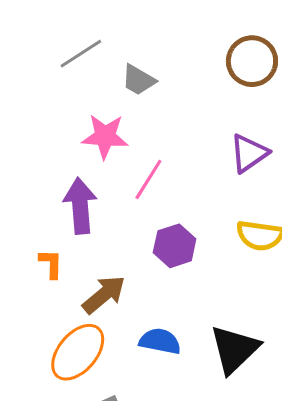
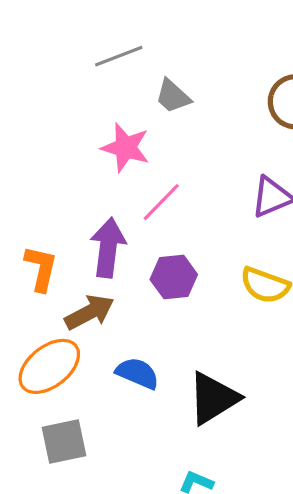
purple arrow: (80, 206) -> (108, 248), moved
orange L-shape: (51, 264) -> (41, 268), size x1.4

